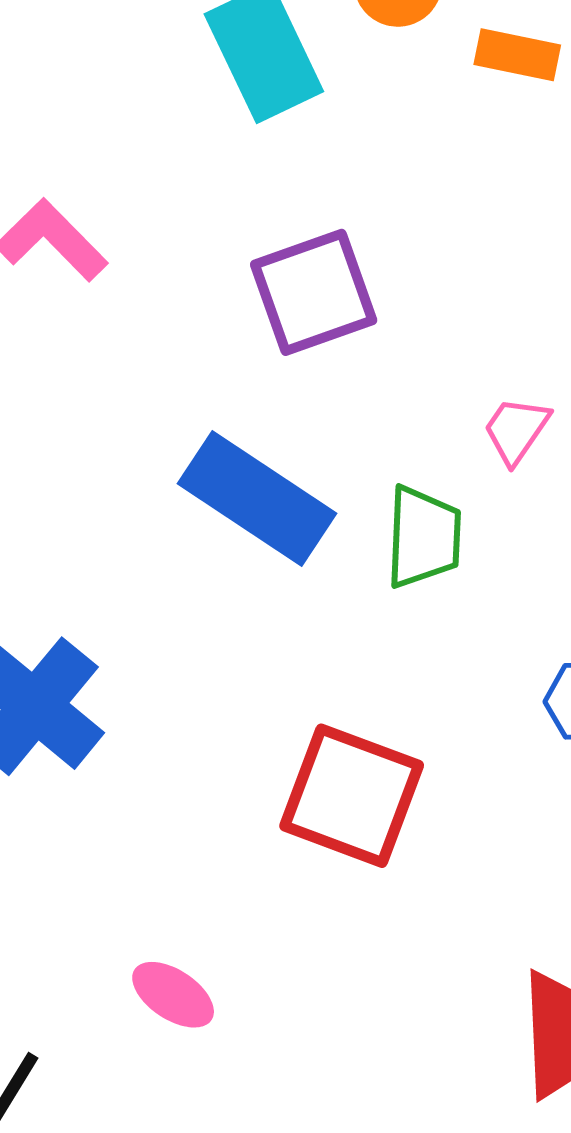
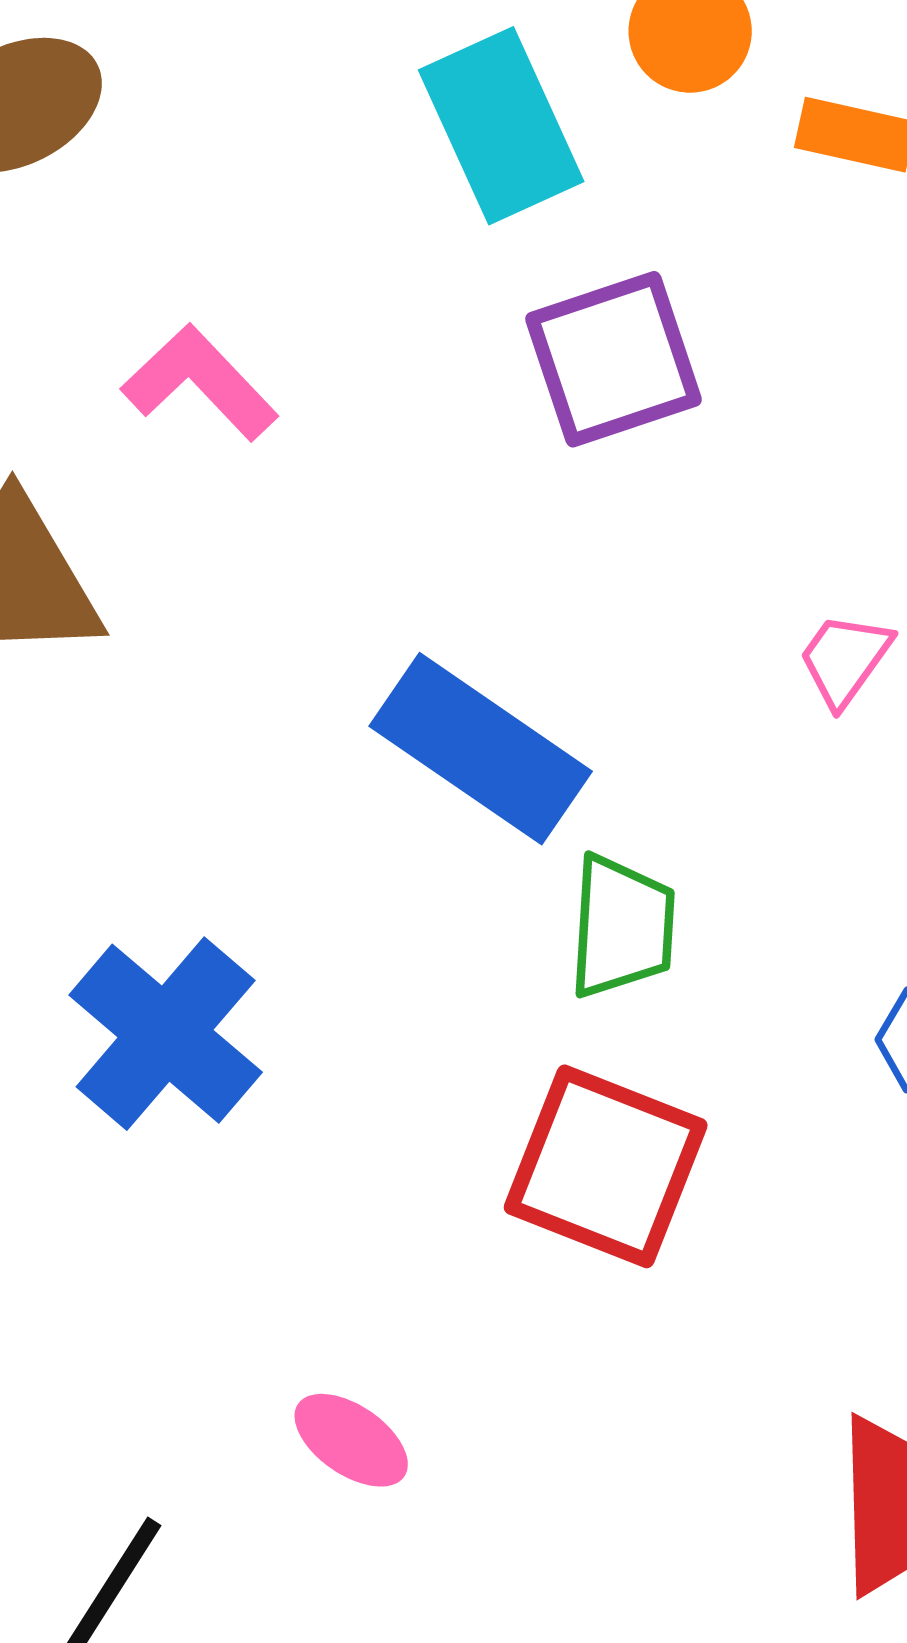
purple square: (314, 292) -> (614, 359), moved
green trapezoid: (423, 537) -> (622, 927), moved

